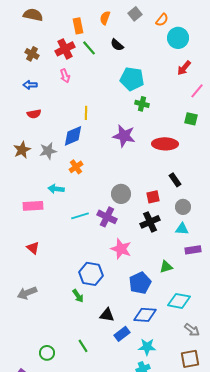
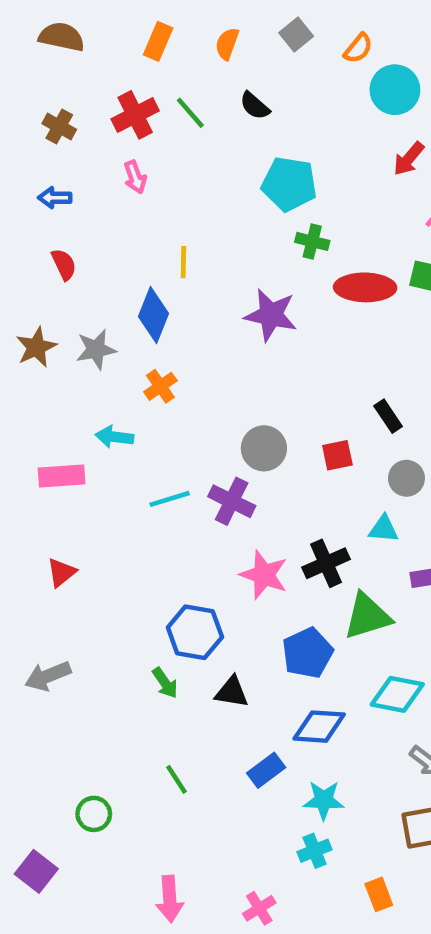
orange rectangle: (78, 26) -> (158, 41), moved, turned 35
red semicircle: (34, 114) -> (64, 264), turned -104
blue diamond: (73, 136) -> (154, 315), turned -45
red ellipse: (165, 144) -> (365, 287), moved
black cross: (150, 222) -> (326, 563), moved
cyan triangle: (182, 229) -> (383, 529), moved
red triangle: (33, 248) -> (62, 573), turned 40
green triangle: (166, 267) -> (367, 616), size x1.6
black triangle: (107, 315) -> (232, 692), moved
green line: (83, 346) -> (177, 779), moved

